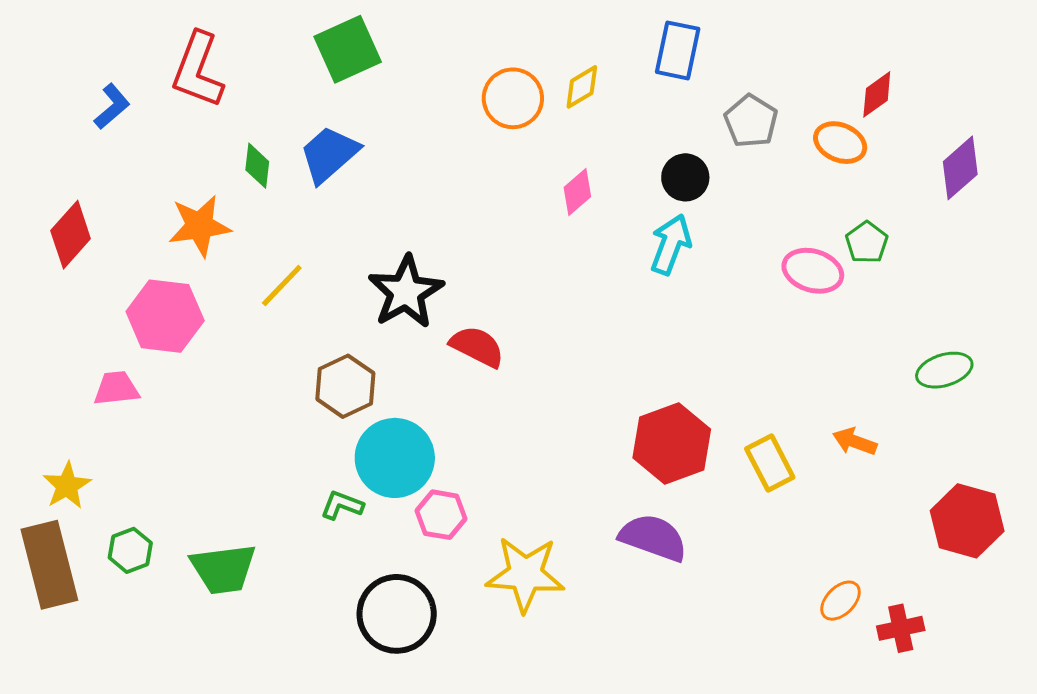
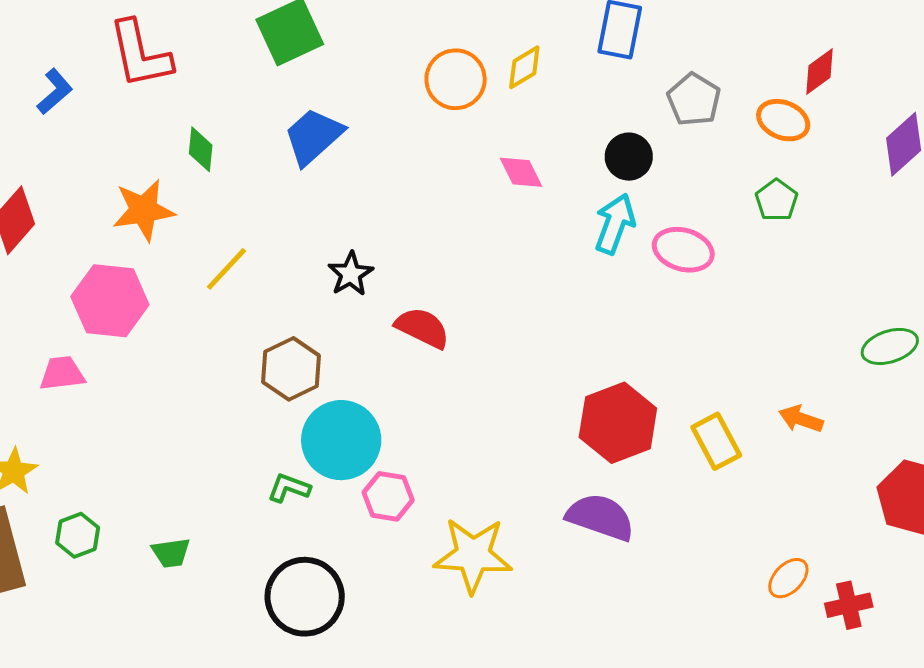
red L-shape: (198, 70) -> (140, 54), turned -32
blue trapezoid: (329, 154) -> (313, 136), moved
pink diamond: (577, 192) -> (521, 172), turned -75
green pentagon: (867, 242) -> (776, 200), moved
pink ellipse: (813, 271) -> (683, 250), moved
black star: (406, 292) -> (351, 274), size x0.6
green trapezoid: (223, 569) -> (171, 553), size x0.6
black circle: (397, 614) -> (305, 597), moved

